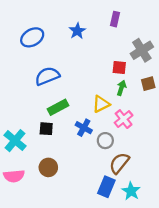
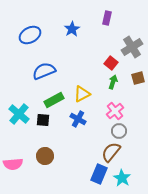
red square: (119, 67) -> (111, 63), turned 32
yellow triangle: (101, 104) -> (82, 94), moved
cyan cross: (15, 141) -> (19, 114), moved
gray circle: (105, 141) -> (119, 131), moved

